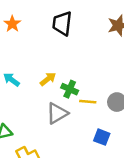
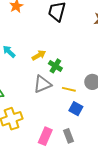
yellow line: (88, 102) -> (69, 89), moved

